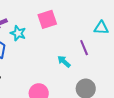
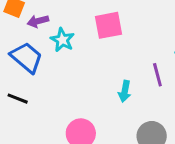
cyan arrow: (64, 61) -> (125, 91), turned -128

